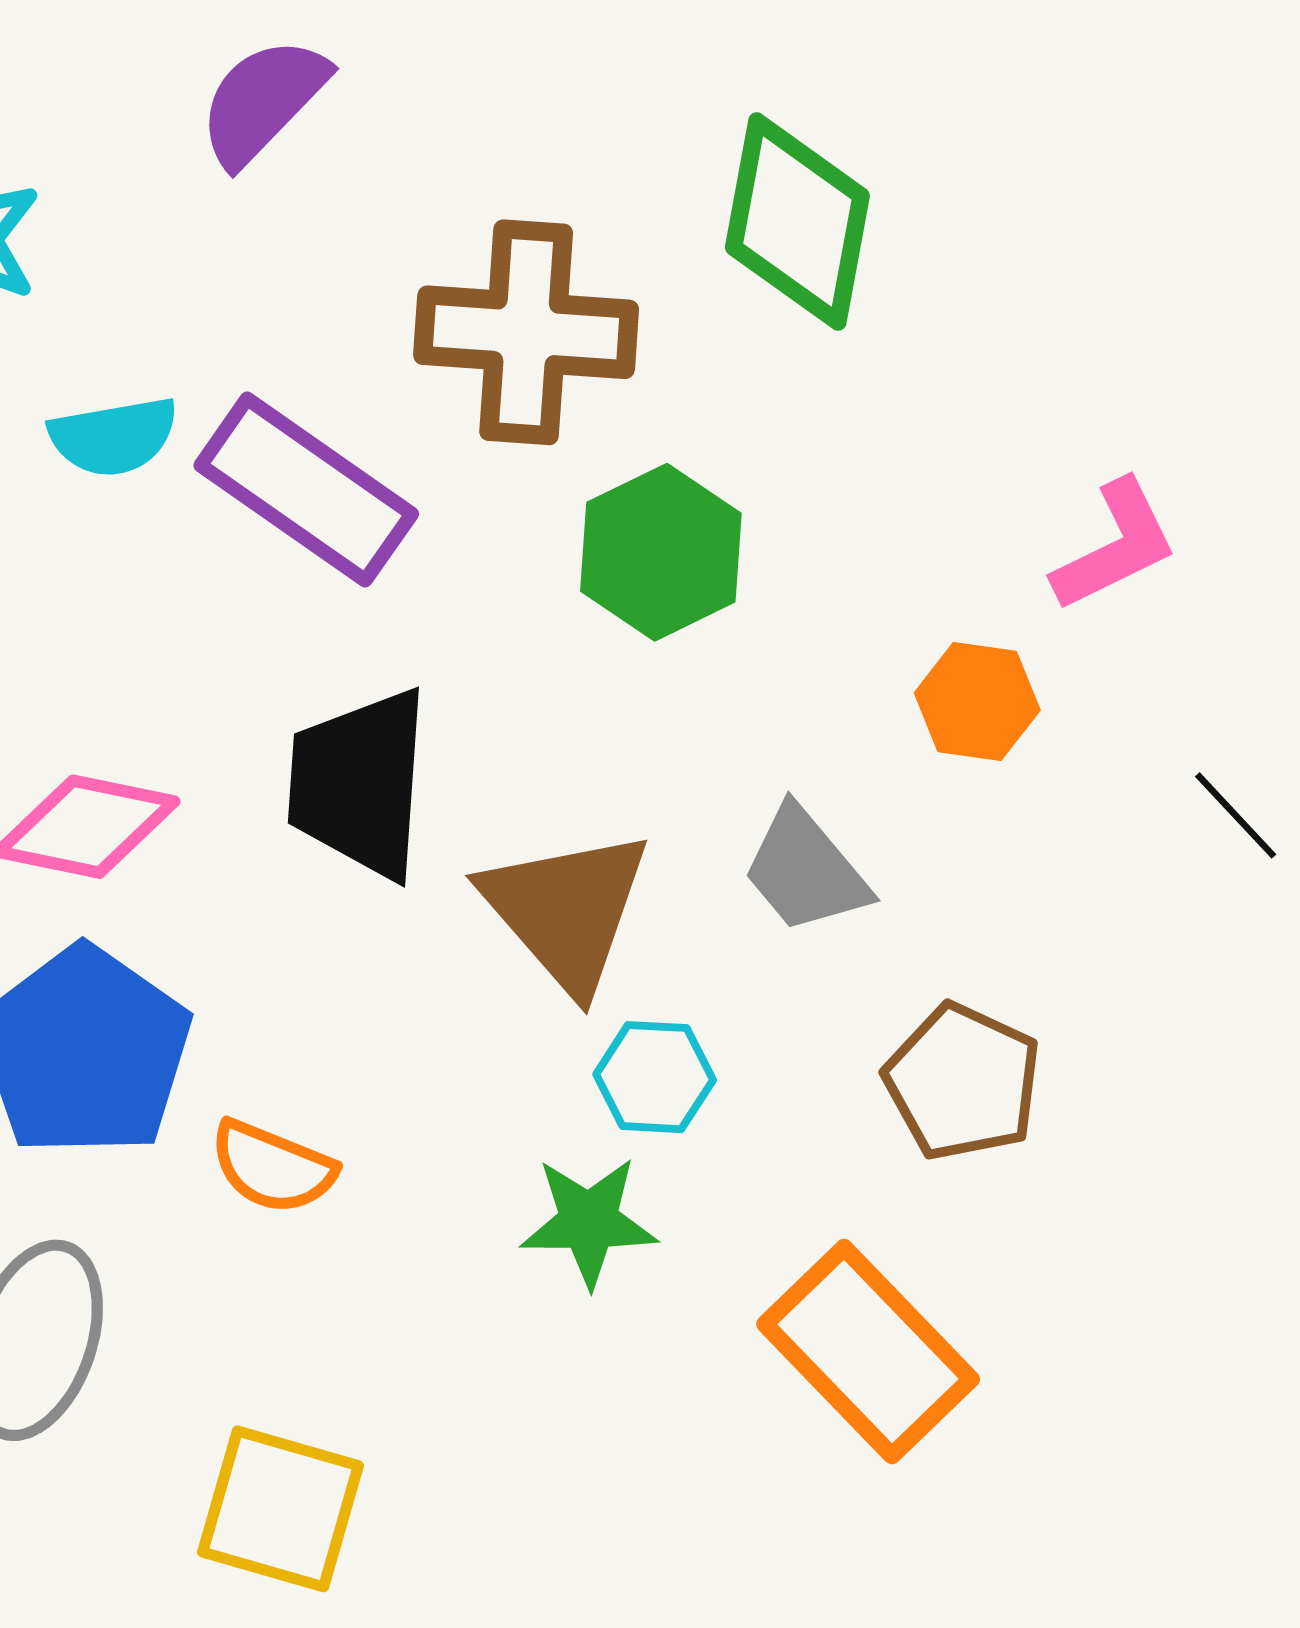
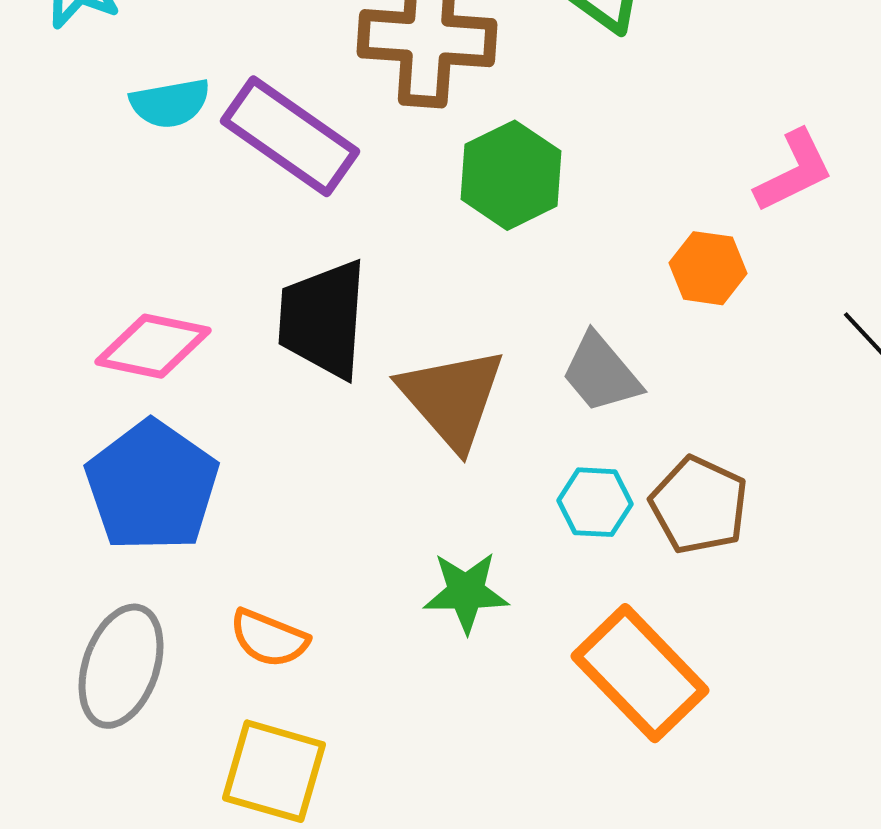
cyan hexagon: (655, 1077) -> (595, 502), moved
orange semicircle: (272, 1167) -> (269, 638), moved

